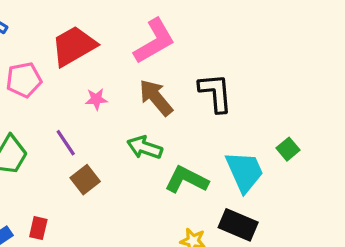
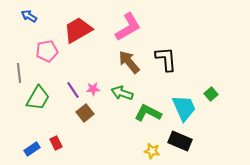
pink star: (96, 99) -> (93, 89), moved
red rectangle: (38, 228) -> (56, 143), turned -40

